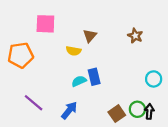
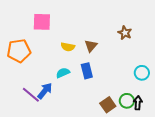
brown triangle: (90, 36) -> (91, 46), moved
cyan semicircle: (79, 81) -> (63, 73), moved
blue arrow: (69, 110) -> (45, 91), moved

